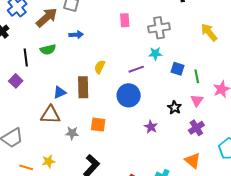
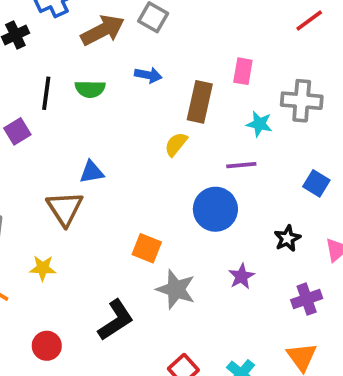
cyan star: (155, 54) -> (259, 124), moved
brown rectangle: (83, 87) -> (200, 102), moved
black star: (175, 107) -> (287, 238), moved
brown triangle: (50, 115) -> (65, 208), turned 40
purple cross: (196, 128) -> (307, 299), moved
gray star: (72, 133) -> (176, 289), moved, size x1.5
yellow star: (49, 161) -> (43, 268), moved

